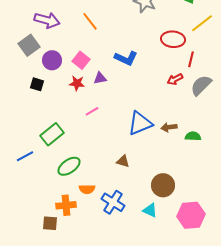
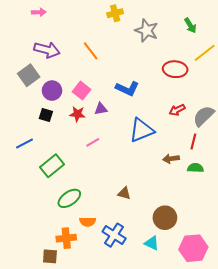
red line: (191, 59) -> (193, 141), moved
black square: (37, 84) -> (46, 115), moved
blue triangle: (140, 123) -> (142, 130), moved
blue line: (25, 156) -> (25, 143), moved

